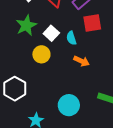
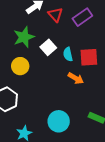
red square: (92, 23) -> (89, 57), moved
yellow circle: (41, 54) -> (20, 66), moved

